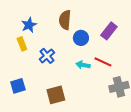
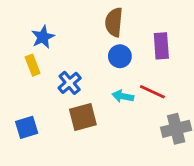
brown semicircle: (65, 20) -> (114, 22), moved
purple rectangle: (109, 31) -> (161, 46), turned -42
brown square: (56, 95) -> (83, 117), moved

